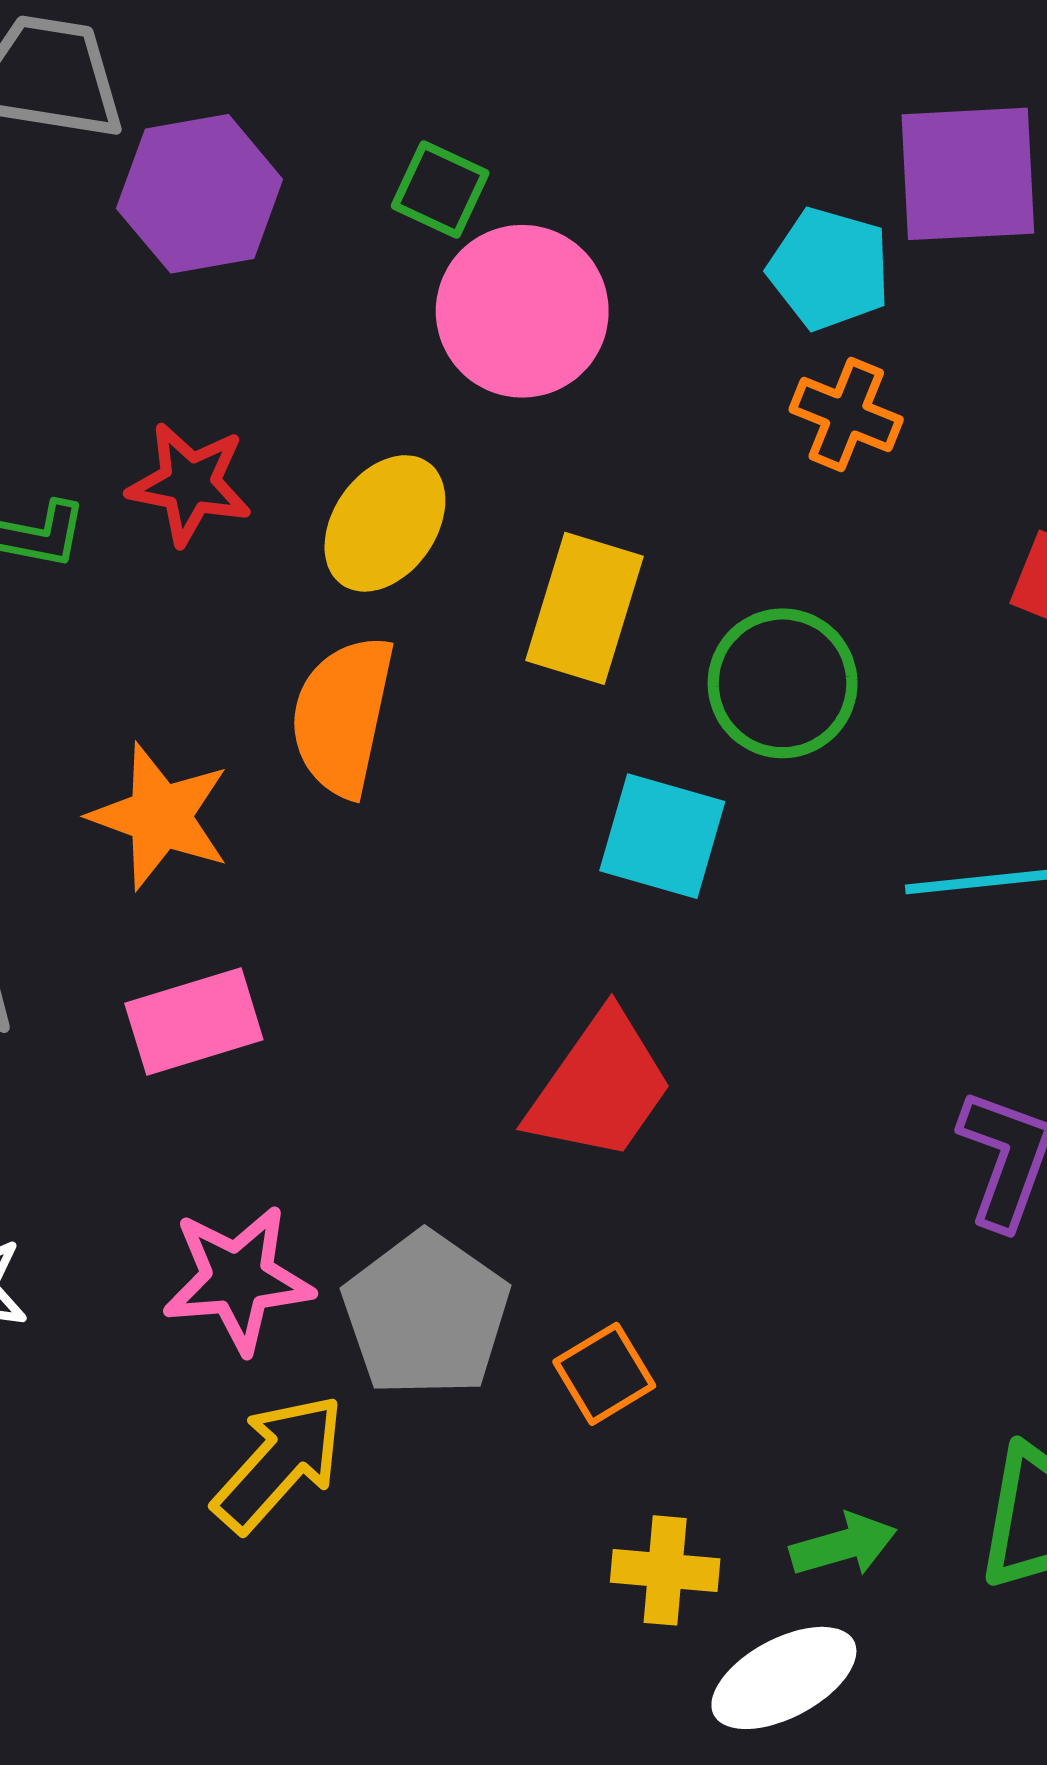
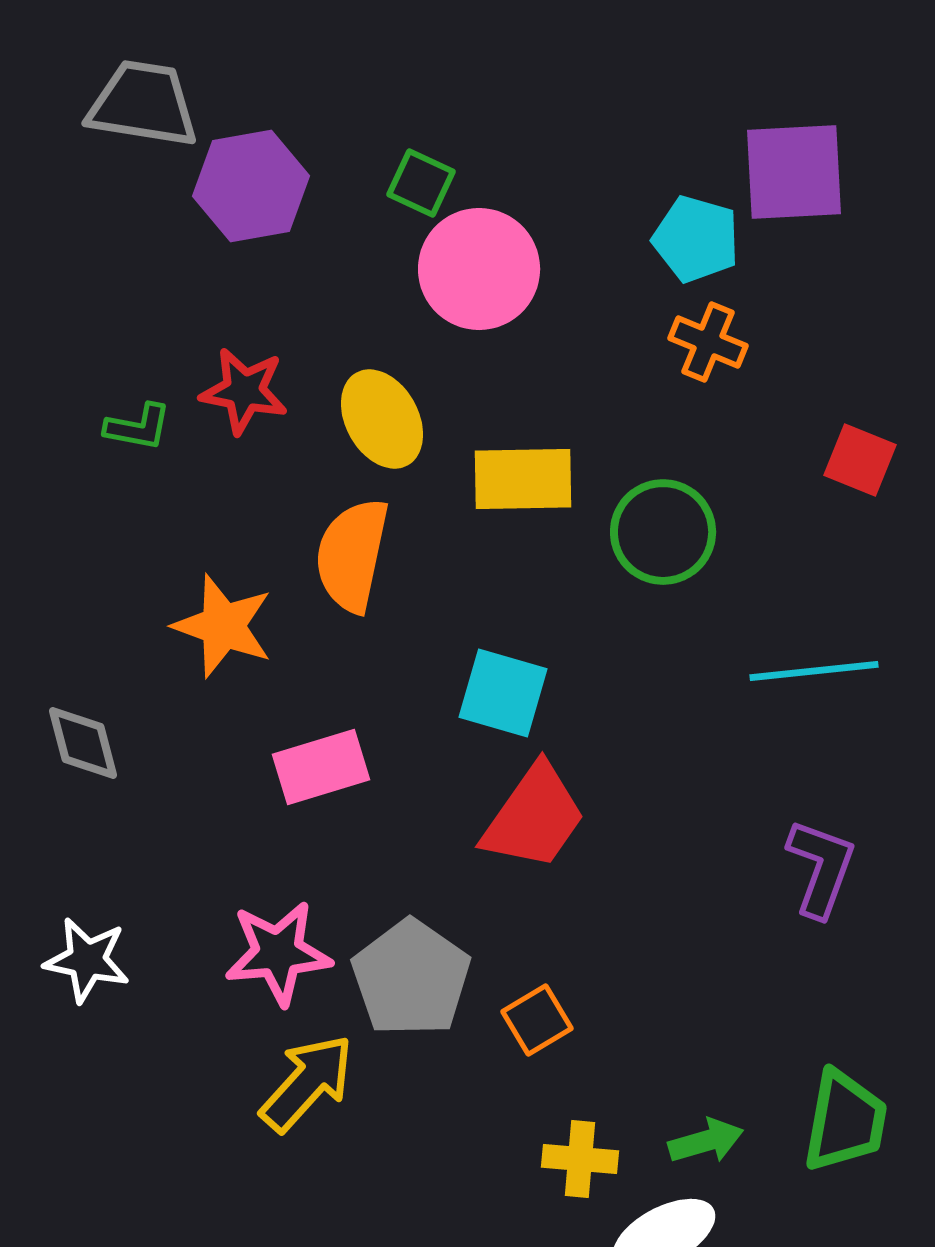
yellow ellipse: (385, 523) -> (382, 419), turned -64
yellow rectangle: (584, 608) -> (523, 479), turned 72
cyan square: (662, 836) -> (503, 693), moved
pink rectangle: (194, 1021) -> (321, 767), moved

